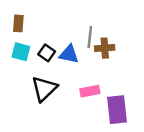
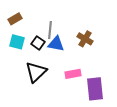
brown rectangle: (18, 23) -> (15, 19), turned 56
gray line: (90, 37) -> (50, 30), moved
brown cross: (105, 48) -> (85, 39), turned 35

